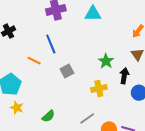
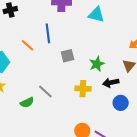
gray square: (67, 71) -> (68, 56), moved
black arrow: (124, 76) -> (111, 83), turned -126
gray line: (87, 119) -> (45, 91), moved, turned 63

